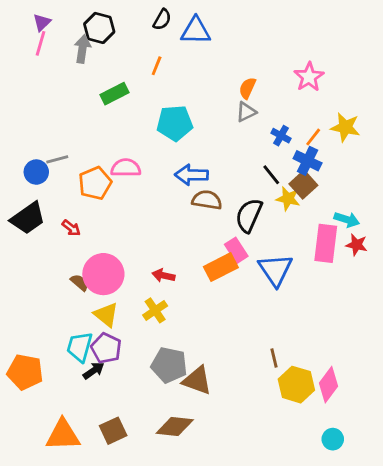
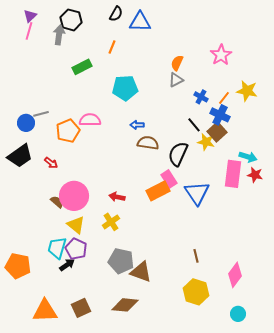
blue arrow: (192, 175) -> (137, 125), size x0.6
yellow hexagon: (296, 385) -> (196, 292), moved

